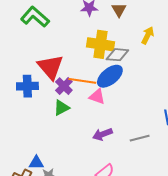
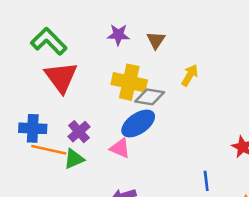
red triangle: (51, 67) -> (61, 77), moved
orange line: (82, 81) -> (49, 150), moved

